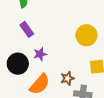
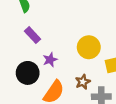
yellow circle: (86, 35) -> (89, 47), moved

